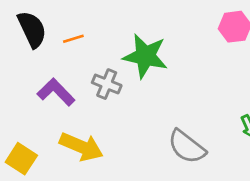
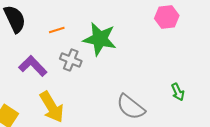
orange line: (73, 39) -> (57, 30), moved
yellow arrow: (81, 147) -> (52, 107), turned 36

